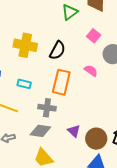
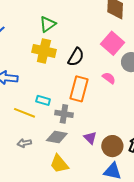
green triangle: (70, 12) -> (48, 24), moved
pink square: (94, 36) -> (112, 43), size x1.6
cyan rectangle: (24, 84) -> (43, 100), moved

